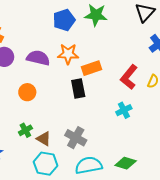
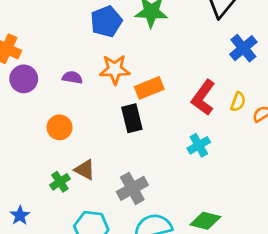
purple semicircle: (38, 58) -> (72, 77), size x0.6
gray cross: (76, 138) -> (132, 188), turned 35
brown triangle: (44, 139) -> (85, 170), moved

